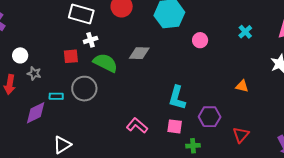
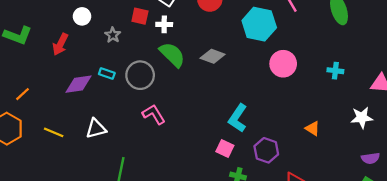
cyan cross: (245, 32) -> (335, 71), turned 32
pink circle: (200, 40) -> (283, 64), size x1.5
red square: (71, 56) -> (140, 16), moved
gray star: (34, 73) -> (113, 35), moved
pink L-shape: (137, 126) -> (154, 114), moved

